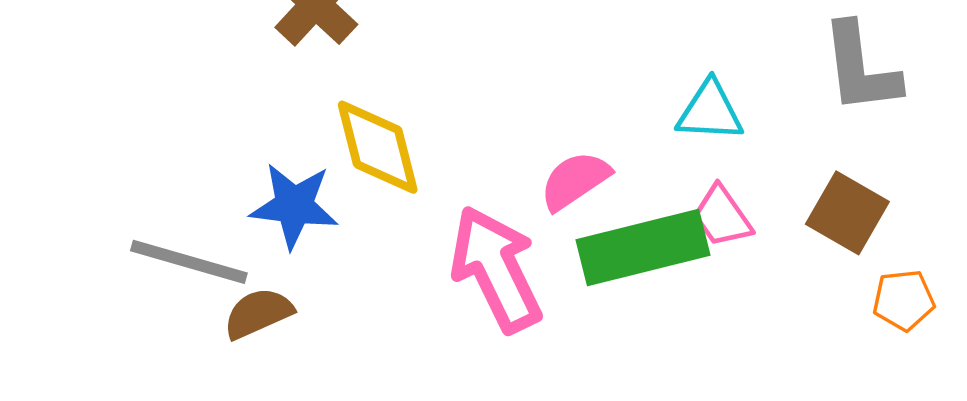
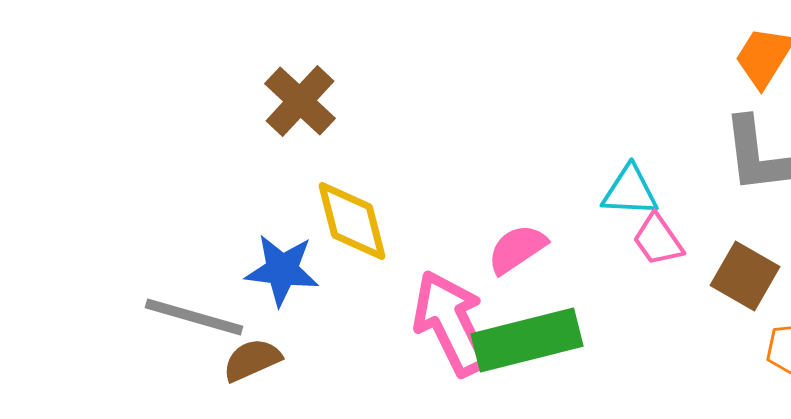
pink trapezoid: (722, 216) -> (658, 240), moved
green rectangle: (643, 248) -> (527, 340), moved

